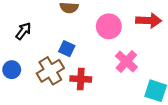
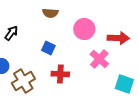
red arrow: (149, 20) -> (118, 38), moved
brown cross: (50, 71) -> (23, 81), moved

